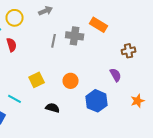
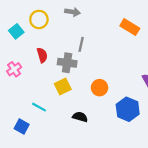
gray arrow: (46, 11) -> (72, 12), turned 32
gray cross: (75, 36) -> (67, 63), moved
red semicircle: (12, 45) -> (42, 55), moved

